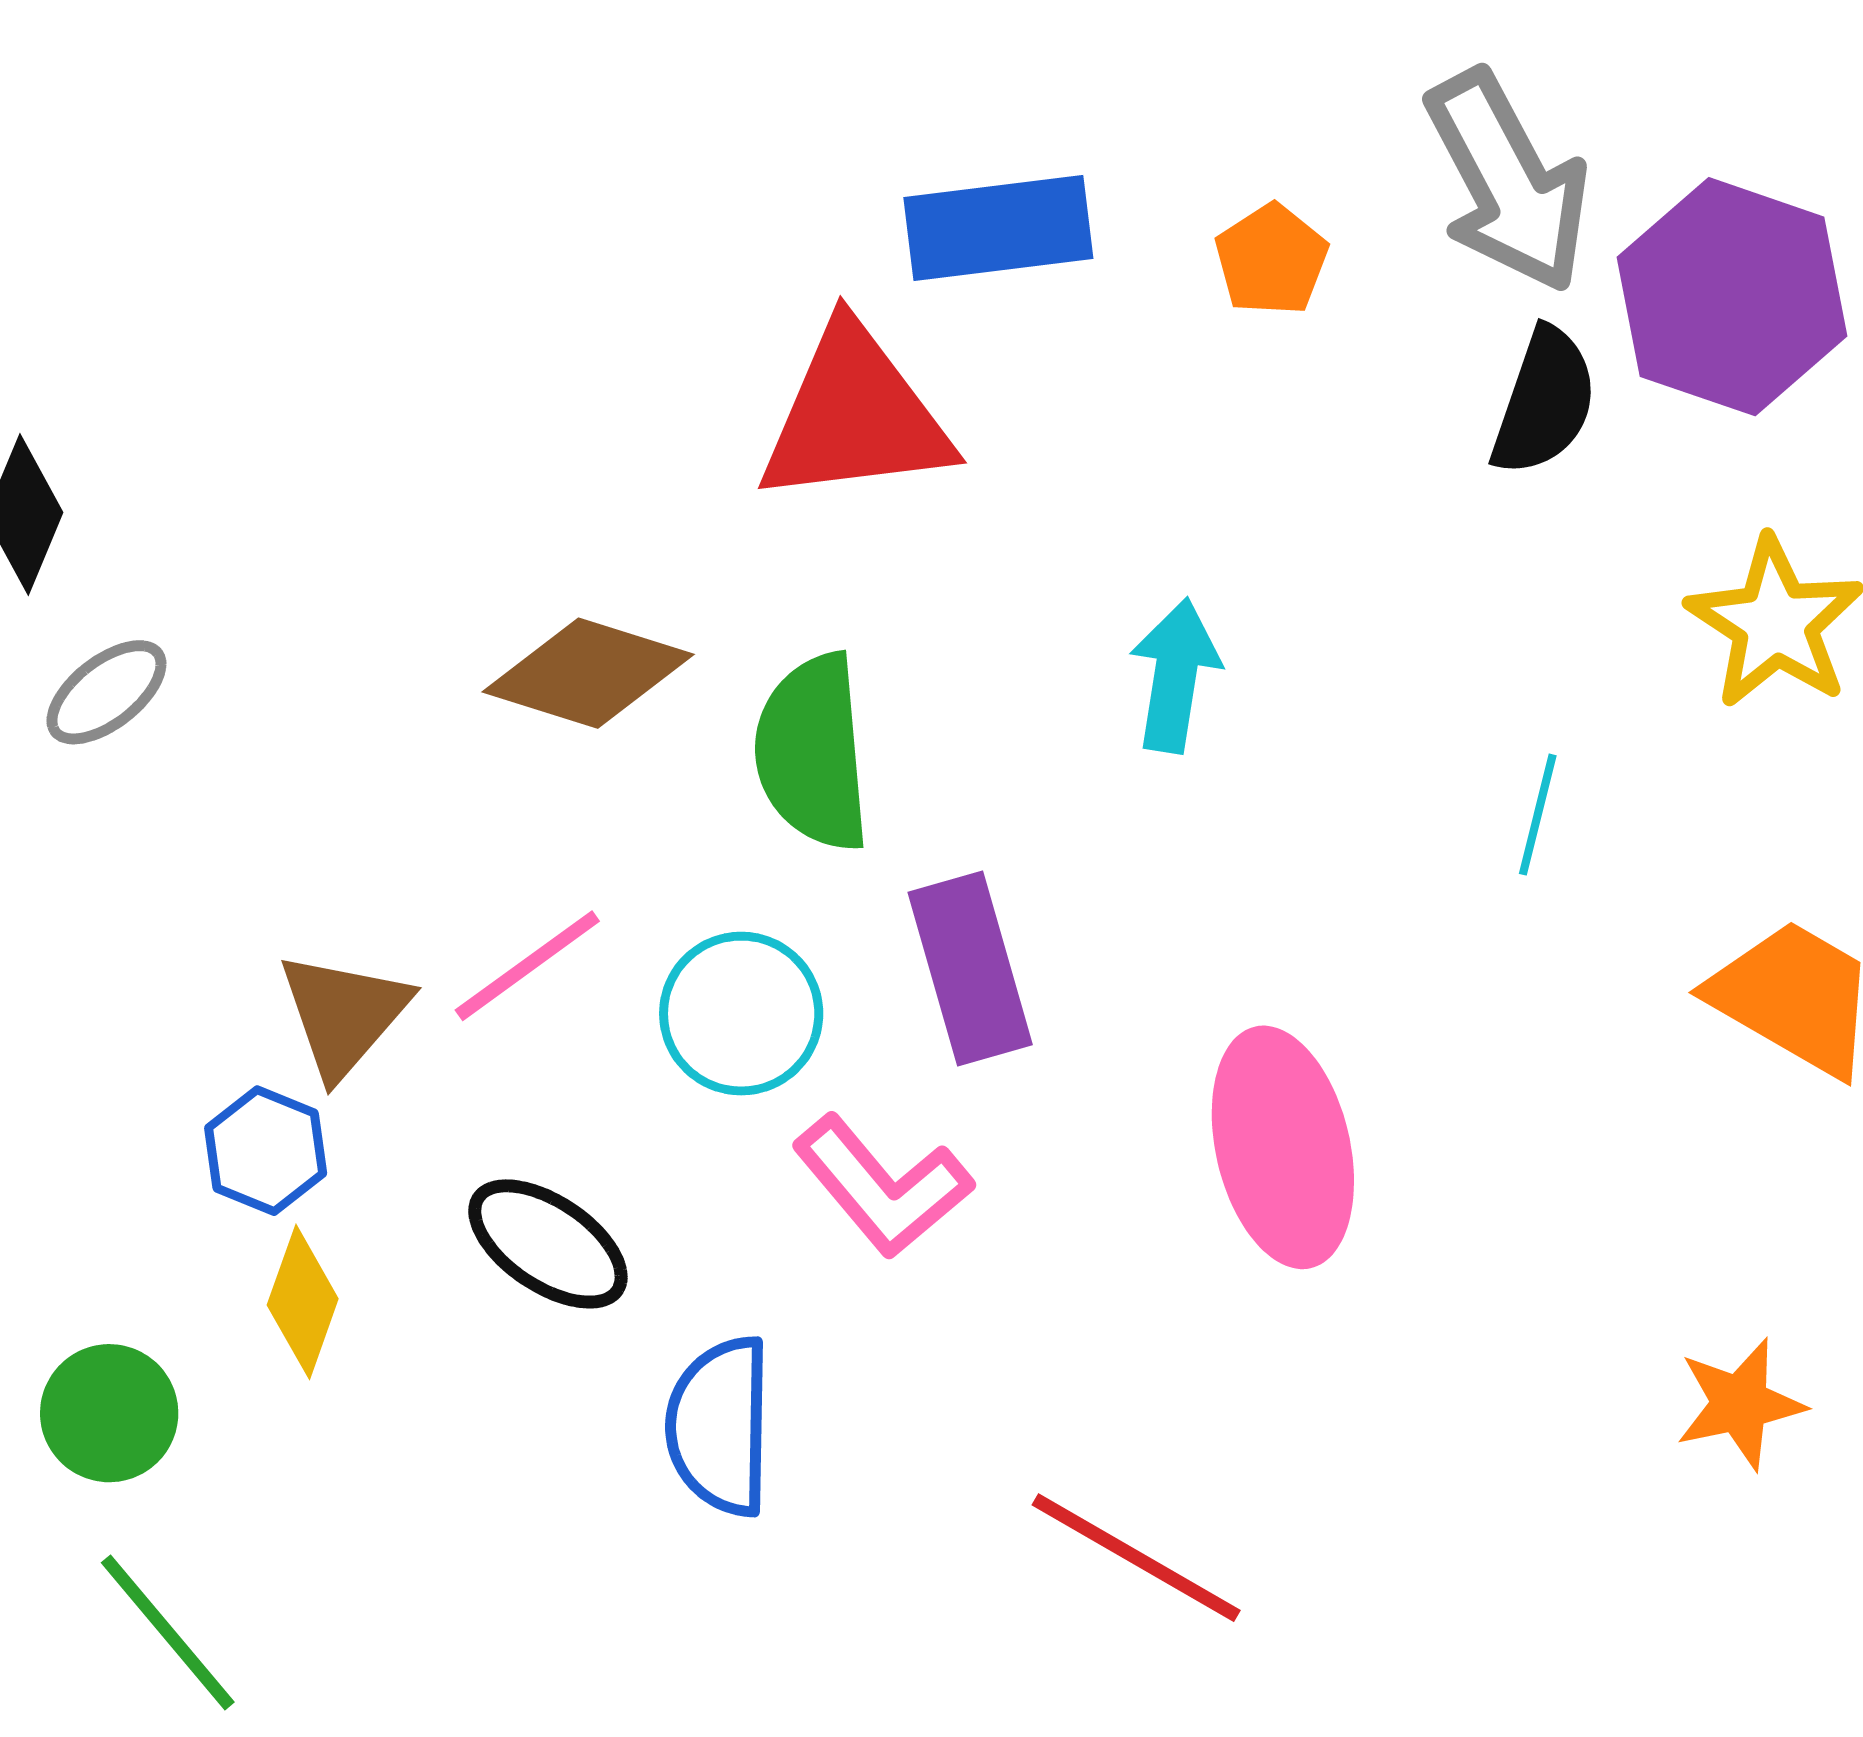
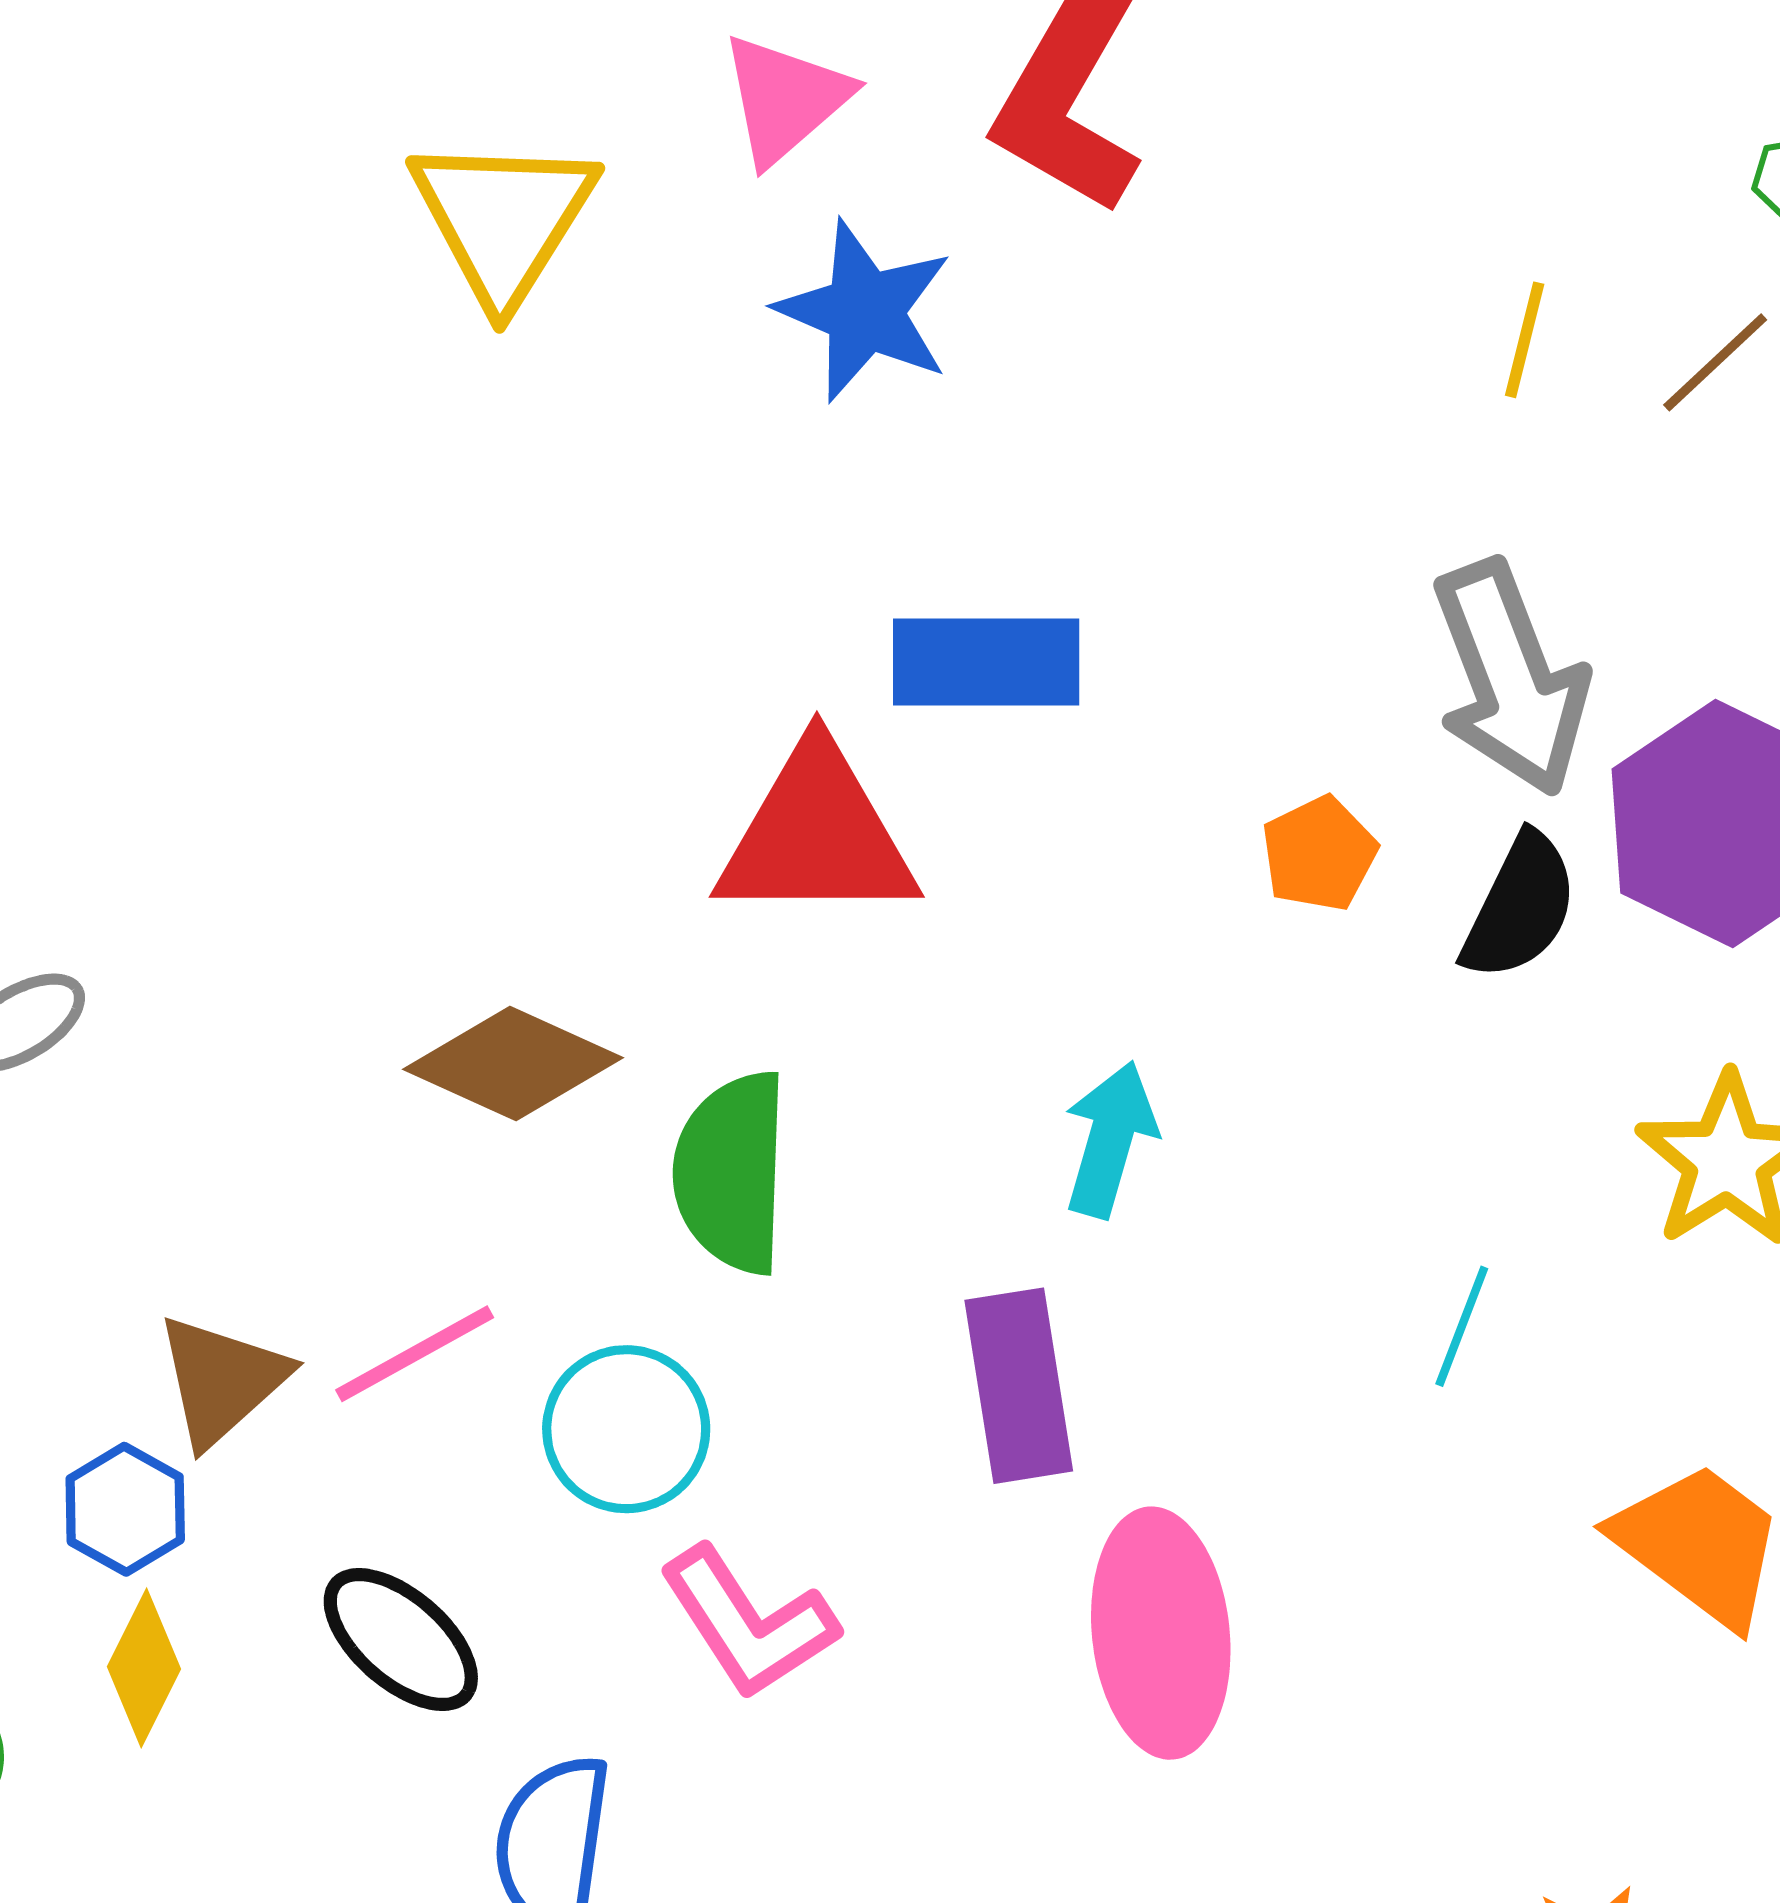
orange pentagon: (1271, 260) -> (1319, 854), moved
purple rectangle: (970, 969) -> (1019, 1386), moved

